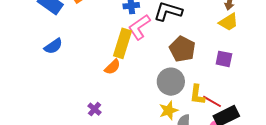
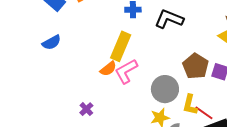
pink L-shape: (139, 27) -> (126, 71), moved
brown pentagon: (182, 49) -> (196, 66), moved

